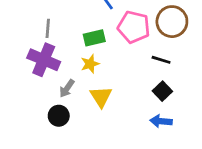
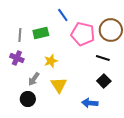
green rectangle: (94, 38) -> (41, 33), moved
purple cross: (44, 60) -> (17, 58), size x0.6
blue arrow: (161, 121) -> (90, 103), moved

